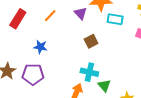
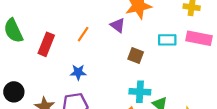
cyan rectangle: (115, 19) -> (167, 40), moved
brown square: (91, 41) -> (136, 56), turned -32

